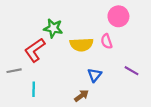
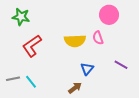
green star: (53, 28) -> (21, 17), moved
gray line: (14, 71) -> (13, 79), moved
cyan line: (34, 89) -> (31, 82), turned -40

